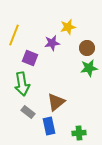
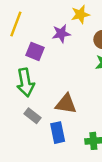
brown triangle: (56, 102) -> (66, 104), turned 48

